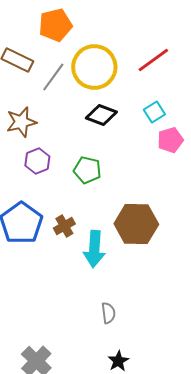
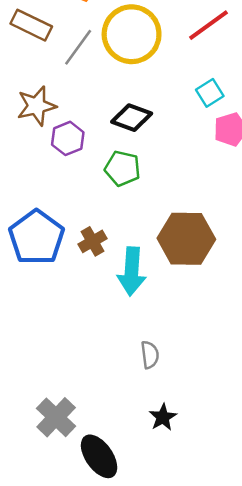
black diamond: (101, 115) -> (132, 118), moved
purple hexagon: (37, 161) -> (68, 138), moved

